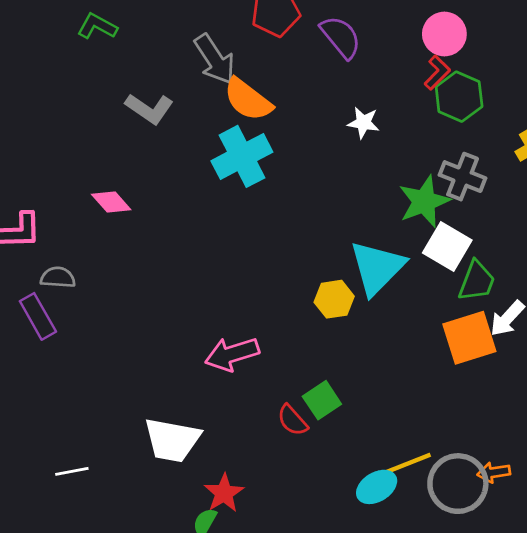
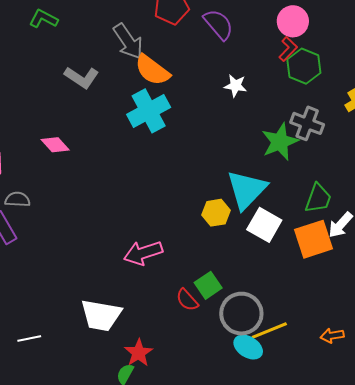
white square: (447, 247) -> (264, 225), moved
gray circle: (458, 484) -> (241, 314), moved
cyan ellipse: (377, 487) -> (248, 347), turned 64

